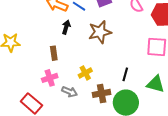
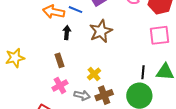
black line: (125, 74) -> (143, 72), moved
brown cross: (102, 93) -> (104, 95), moved

